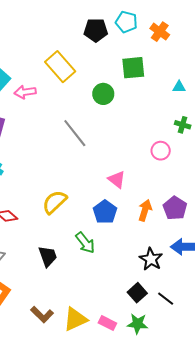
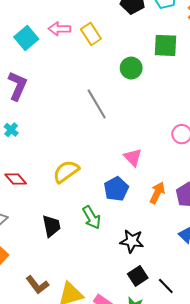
yellow rectangle: (60, 67) -> (91, 34), size x0.7
pink arrow: (25, 92) -> (59, 29), moved
black star: (151, 259) -> (132, 241), moved, turned -30

